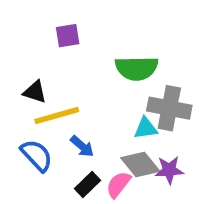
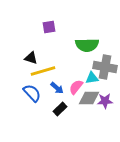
gray diamond: (140, 164) -> (89, 98), turned -50
pink semicircle: (118, 184) -> (76, 87), moved

